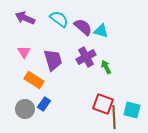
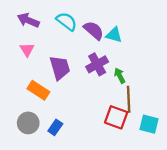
pink triangle: (24, 52) -> (27, 50), moved
blue rectangle: (44, 104) -> (55, 127), moved
brown line: (114, 117) -> (129, 99), moved

